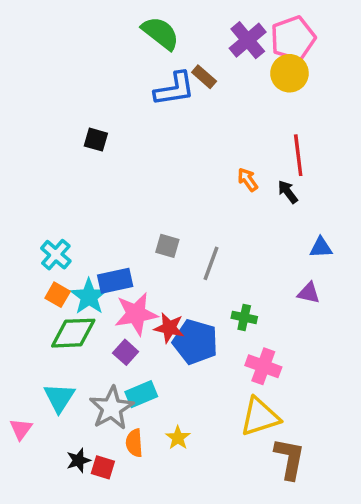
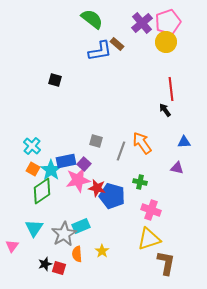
orange arrow: (248, 180) -> (142, 143), moved, size x1.6
green diamond: (73, 333) -> (42, 191), turned -32
purple square: (126, 352) -> (84, 164), moved

